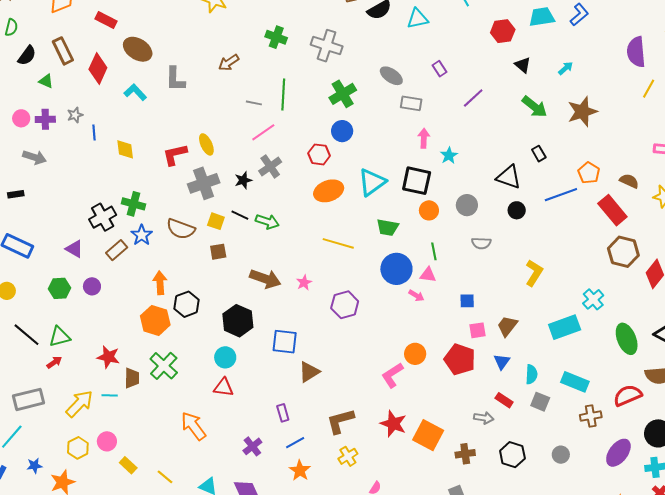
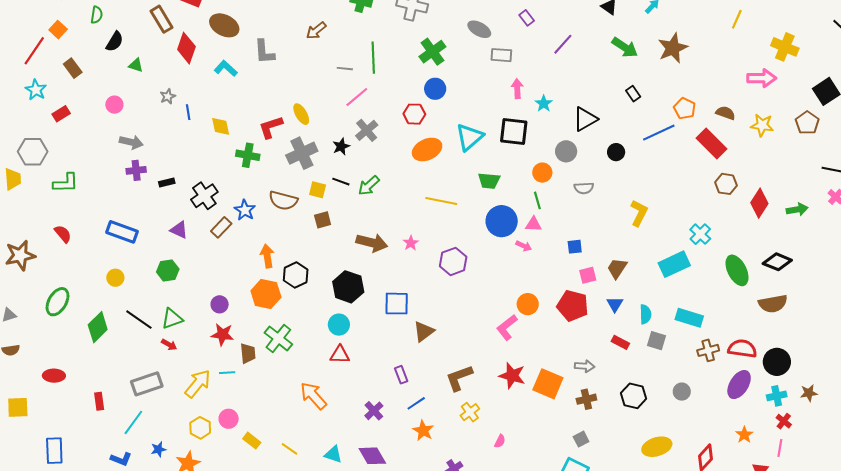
brown rectangle: (63, 51) -> (161, 19), moved
purple cross: (45, 119) -> (136, 170), moved
black triangle: (509, 177) -> (585, 119), moved, turned -44
black rectangle: (16, 194) -> (167, 182), moved
green cross: (133, 204) -> (248, 155), moved
orange circle: (429, 210) -> (542, 173), moved
green arrow: (267, 222) -> (369, 185), turned 125
brown hexagon: (623, 252) -> (726, 184), size x0.7
purple circle: (92, 286) -> (220, 304), moved
red arrow: (54, 362) -> (169, 345), turned 70
red semicircle: (628, 395) -> (742, 349), moved, turned 36
gray arrow: (484, 418) -> (585, 366), moved

